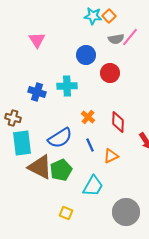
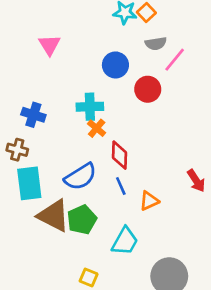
pink line: (130, 37) -> (175, 60), moved
blue cross: (37, 92) -> (33, 115), moved
orange cross: (88, 117) -> (97, 128), moved
red diamond: (118, 122) -> (119, 155), moved

